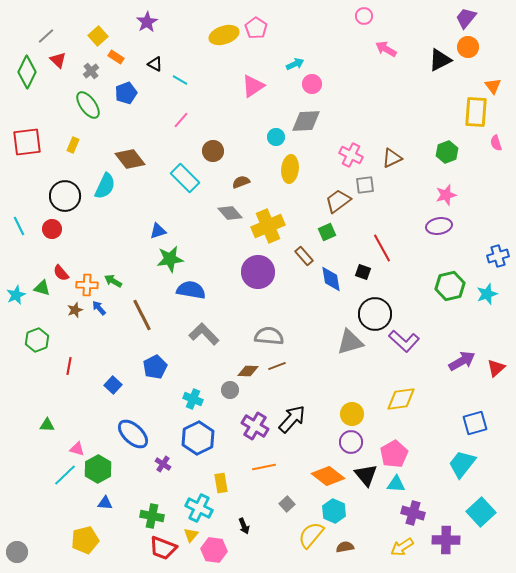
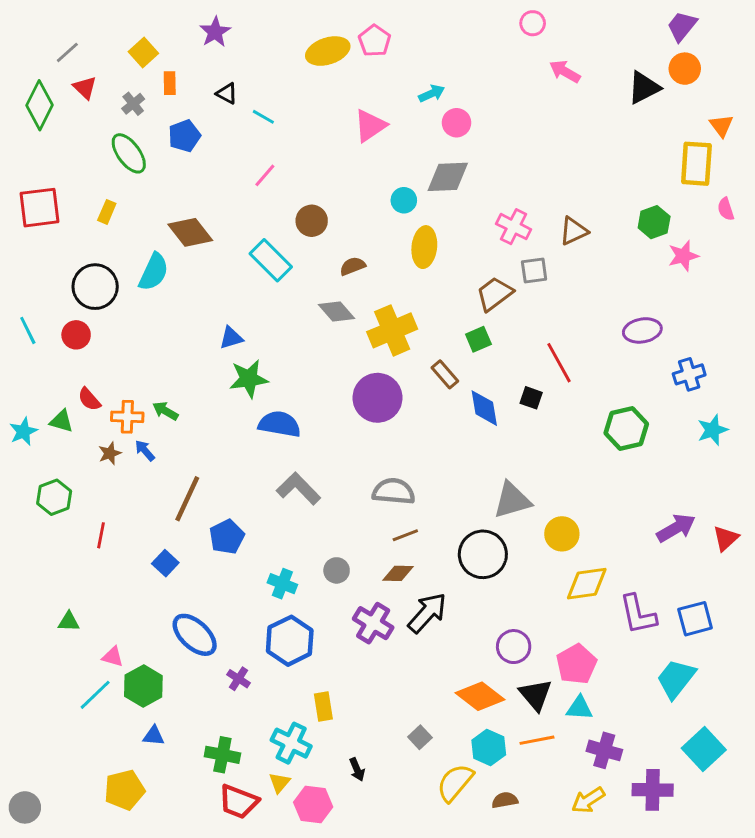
orange rectangle: (116, 57) -> (170, 83), turned 56
pink star: (446, 195) -> (683, 256), moved
blue cross: (498, 256) -> (689, 374), moved
green hexagon: (450, 286) -> (626, 429), moved
black circle: (375, 314) -> (483, 554), moved
brown line: (142, 315) -> (187, 499), moved, turned 52
purple L-shape: (404, 341) -> (638, 614), moved, turned 36
brown diamond: (248, 371) -> (398, 573), moved
yellow circle: (352, 414) -> (562, 534), moved
orange line: (264, 467) -> (537, 740), moved

